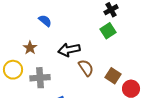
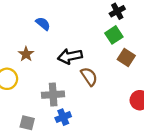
brown square: (113, 76) -> (126, 57), moved
gray cross: (40, 78) -> (53, 95), moved

